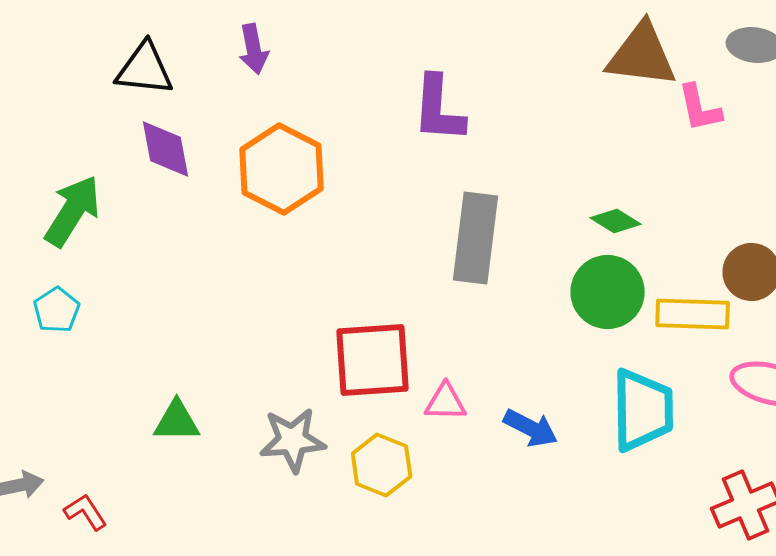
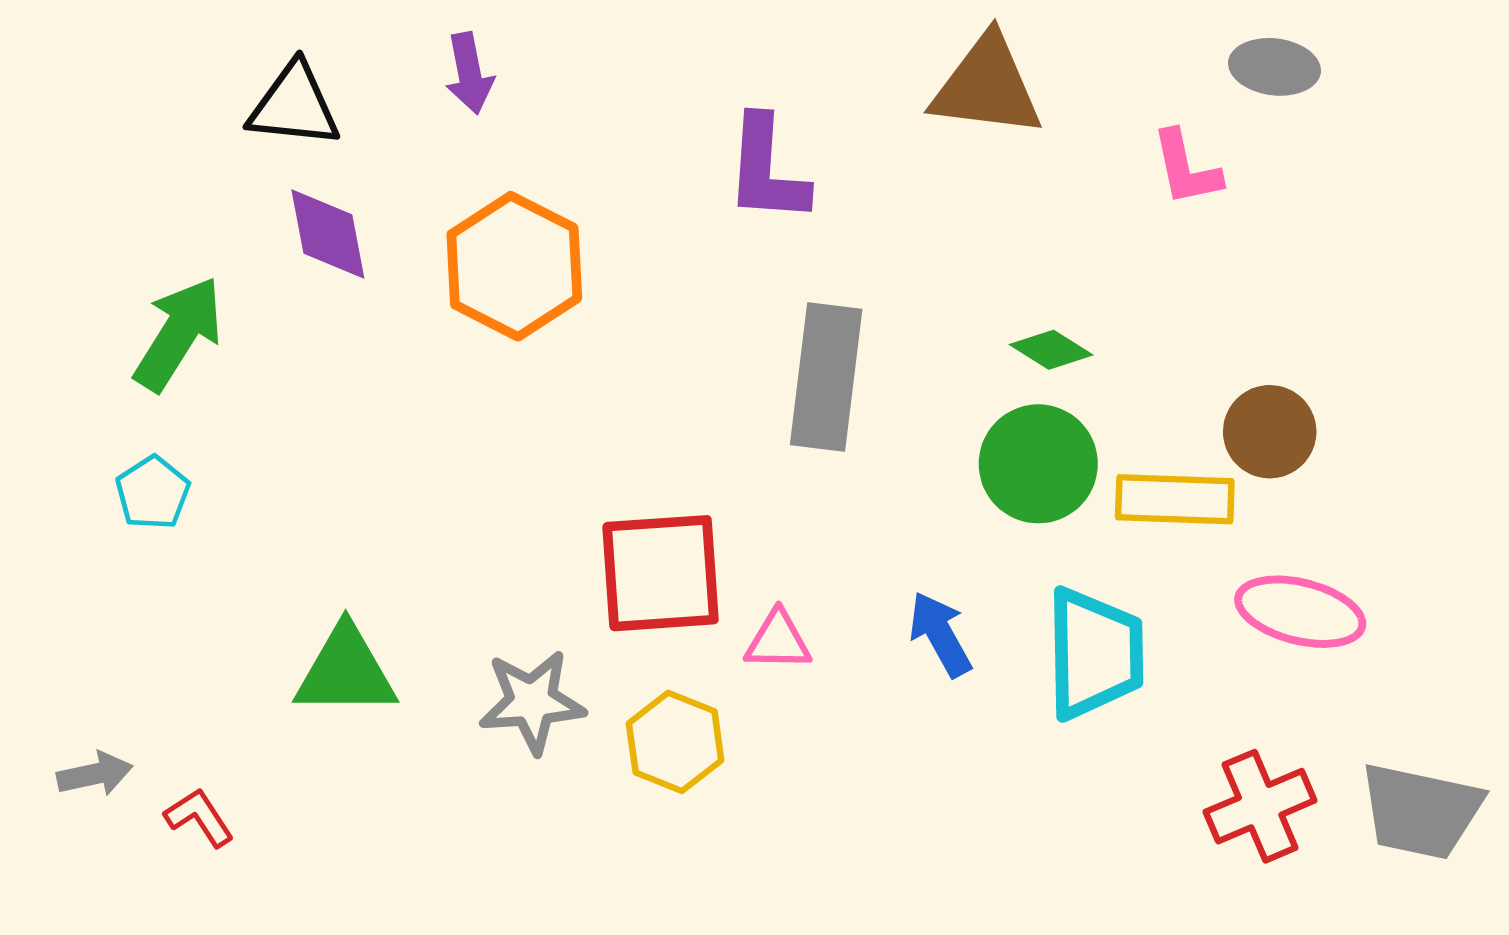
brown triangle: (642, 55) -> (987, 86), moved
green triangle: (177, 421) -> (346, 671), size x1.4
blue arrow: (531, 428) -> (940, 634), moved, turned -146

